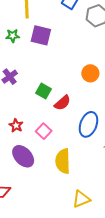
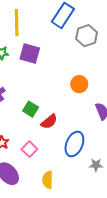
orange circle: (90, 73) -> (79, 84), moved
yellow semicircle: (63, 161) -> (48, 180), size x0.7

